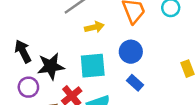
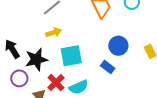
yellow arrow: (94, 27) -> (54, 32), moved
blue circle: (131, 52) -> (118, 46), moved

